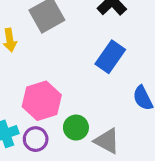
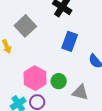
green circle: (76, 128) -> (59, 81), moved

